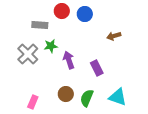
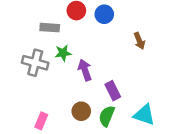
brown arrow: (114, 36) -> (139, 41), turned -96
gray cross: (28, 54) -> (35, 63), turned -30
purple rectangle: (97, 68) -> (113, 91), moved

